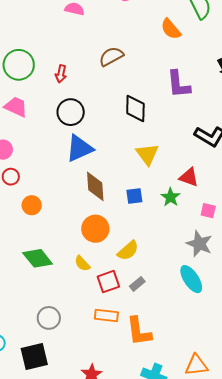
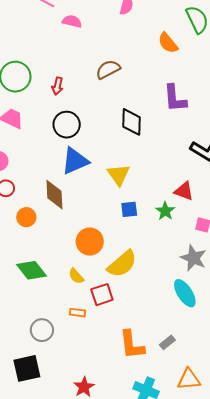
yellow triangle: (147, 154) -> (119, 175), moved
brown diamond: (95, 186) -> (54, 195), moved
yellow semicircle: (128, 251) -> (122, 264), size x1.4
gray rectangle: (137, 284) -> (167, 342), moved
orange rectangle: (106, 316) -> (77, 313), moved, size x0.7

